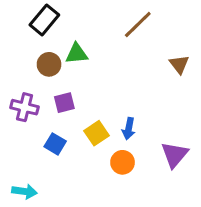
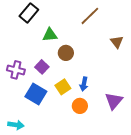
brown circle: (49, 64) -> (66, 53), moved
purple square: (64, 103) -> (42, 67), turned -32
blue square: (55, 144) -> (36, 94), size x1.5

